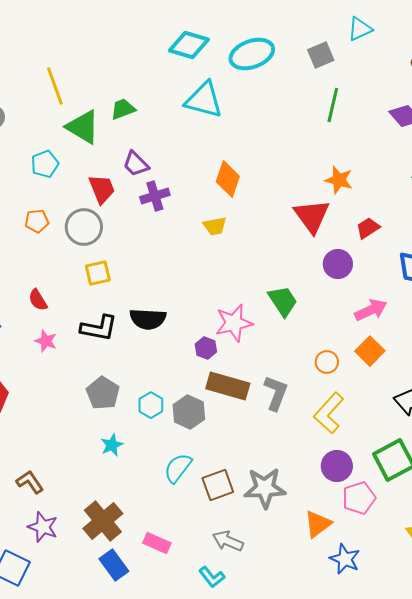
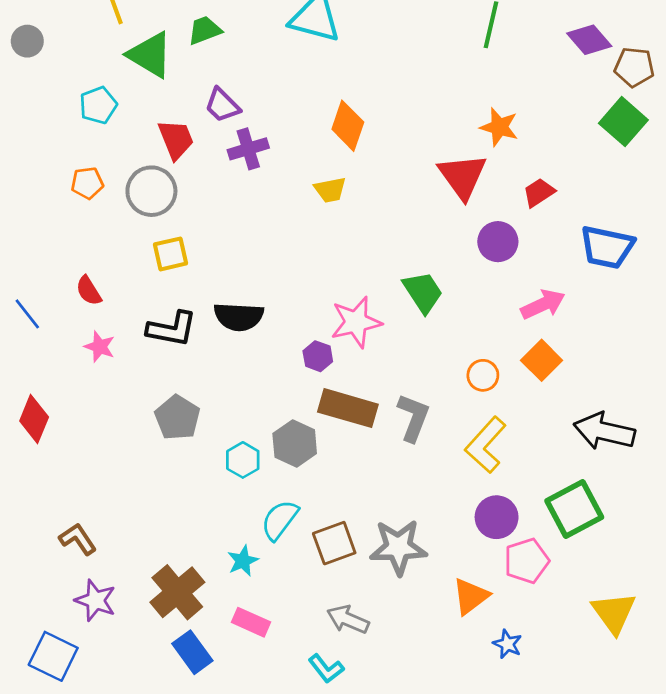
cyan hexagon: (151, 405) -> (243, 460), moved
cyan star: (112, 445) -> (243, 561), moved
blue star: (345, 559) -> (507, 644), size x0.7

